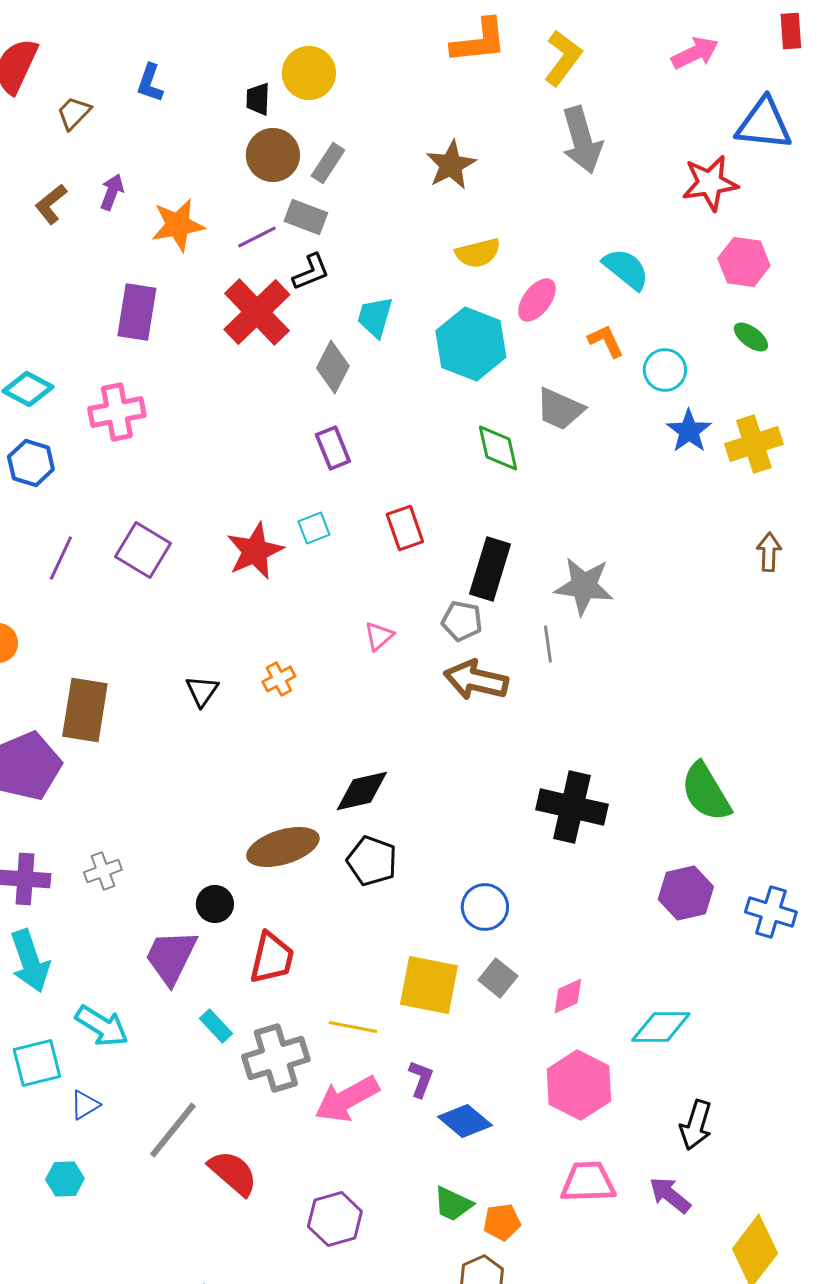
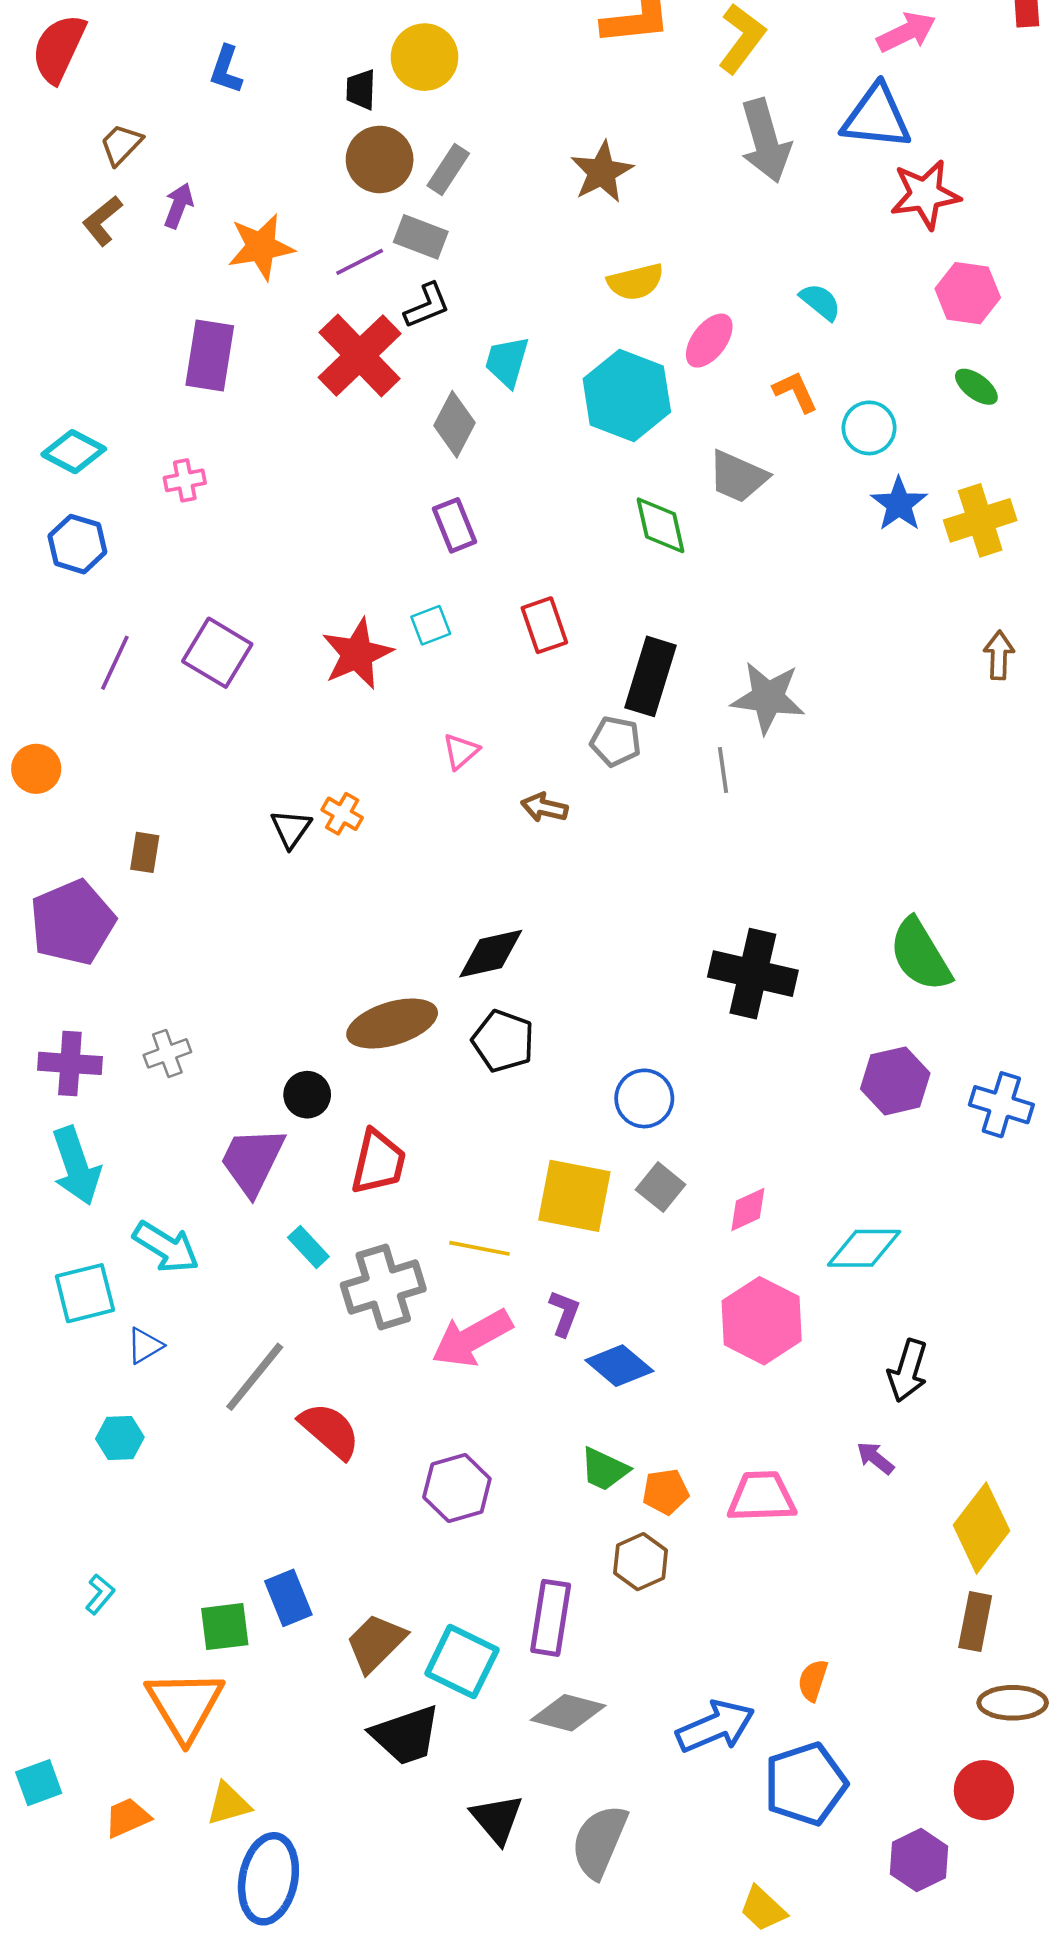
brown trapezoid: (74, 113) -> (121, 144), moved
blue triangle: (764, 124) -> (877, 117), moved
cyan semicircle: (626, 269) -> (820, 302), size x0.7
pink cross: (117, 412) -> (185, 480), size x0.6
pink triangle: (379, 636) -> (461, 751), moved
orange cross: (279, 679) -> (342, 814), moved, turned -32
brown arrow: (476, 680) -> (544, 808), moved, size x0.6
brown rectangle: (85, 710) -> (145, 852), size x0.5
pink trapezoid: (588, 1182) -> (762, 1497), moved
purple arrow: (670, 1195) -> (875, 1458), size x0.7

